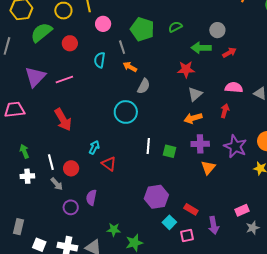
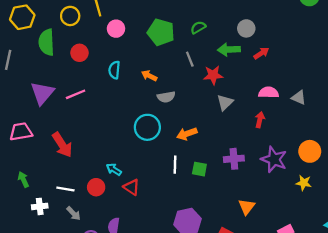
green semicircle: (41, 32) -> (46, 42), turned -50
gray line: (122, 47) -> (190, 59), moved
gray semicircle: (144, 86) -> (166, 97), turned 56
orange arrow: (193, 118) -> (187, 134), moved
red arrow: (63, 120) -> (62, 145), moved
cyan arrow: (94, 147) -> (114, 169), turned -80
green arrow: (24, 151) -> (23, 179), moved
white line: (51, 162) -> (65, 189), turned -63
red circle: (71, 168) -> (96, 187), moved
orange triangle: (208, 168) -> (247, 207), moved

